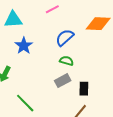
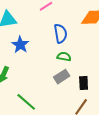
blue semicircle: (65, 38) -> (60, 33), turned 126

